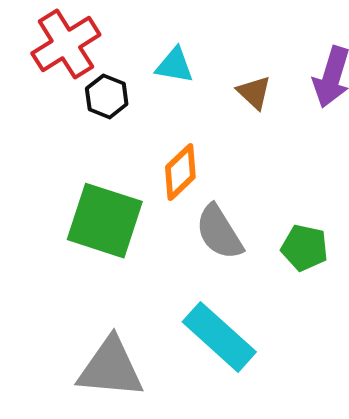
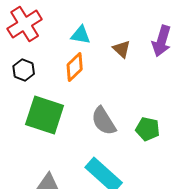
black hexagon: (107, 96) -> (24, 70), moved
orange diamond: (180, 172) -> (75, 67), moved

